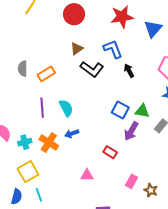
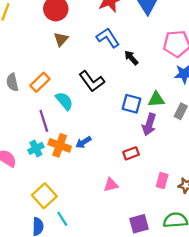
brown triangle: (77, 49) -> (61, 39), moved
black L-shape: (92, 69) -> (92, 81), moved, turned 30
cyan semicircle: (66, 108) -> (64, 101), moved
cyan cross: (25, 142) -> (36, 148), moved
orange cross: (49, 142) -> (60, 145), moved
red rectangle: (110, 152) -> (131, 153), turned -40

